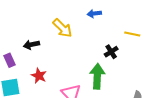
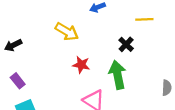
black arrow: (31, 45) -> (13, 45), moved
red star: (39, 76) -> (81, 65), moved

